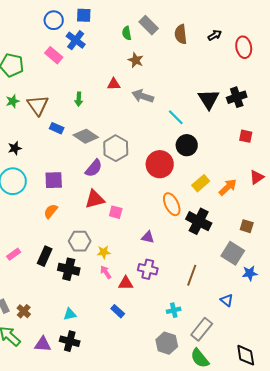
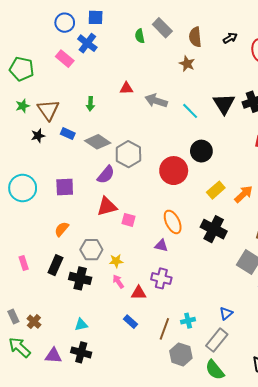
brown star: (136, 60) -> (187, 64), moved
cyan line: (176, 117) -> (190, 111), moved
black star: (15, 148) -> (38, 136), moved
orange ellipse: (172, 204) -> (173, 222), moved
orange semicircle: (51, 211) -> (62, 229), moved
pink rectangle: (14, 254) -> (24, 263), turned -72
brown line: (192, 275) -> (164, 329), moved
blue triangle: (227, 300) -> (226, 313), moved, turned 40

